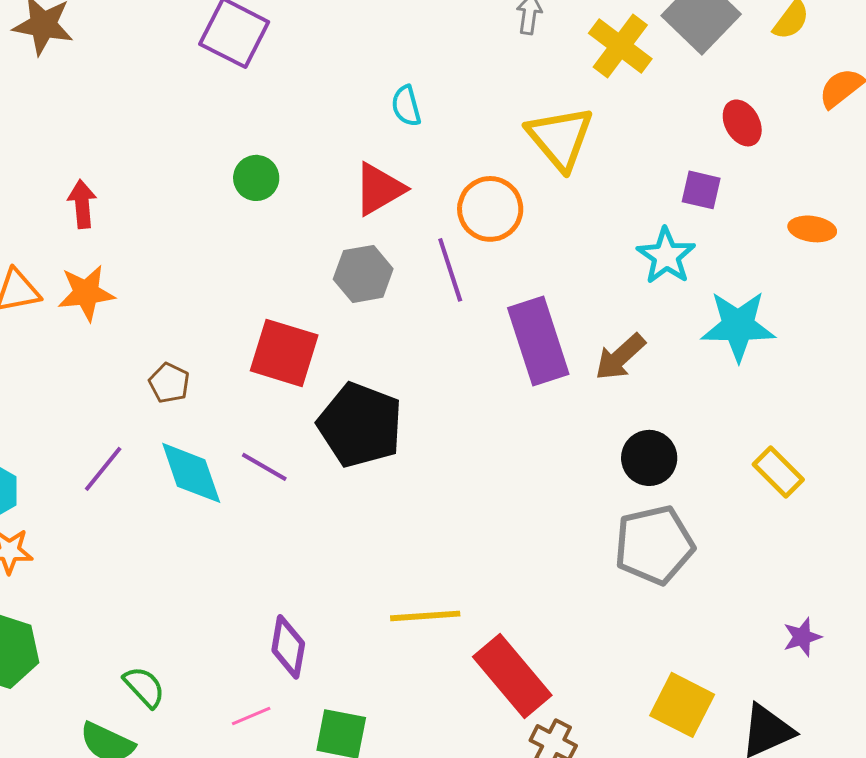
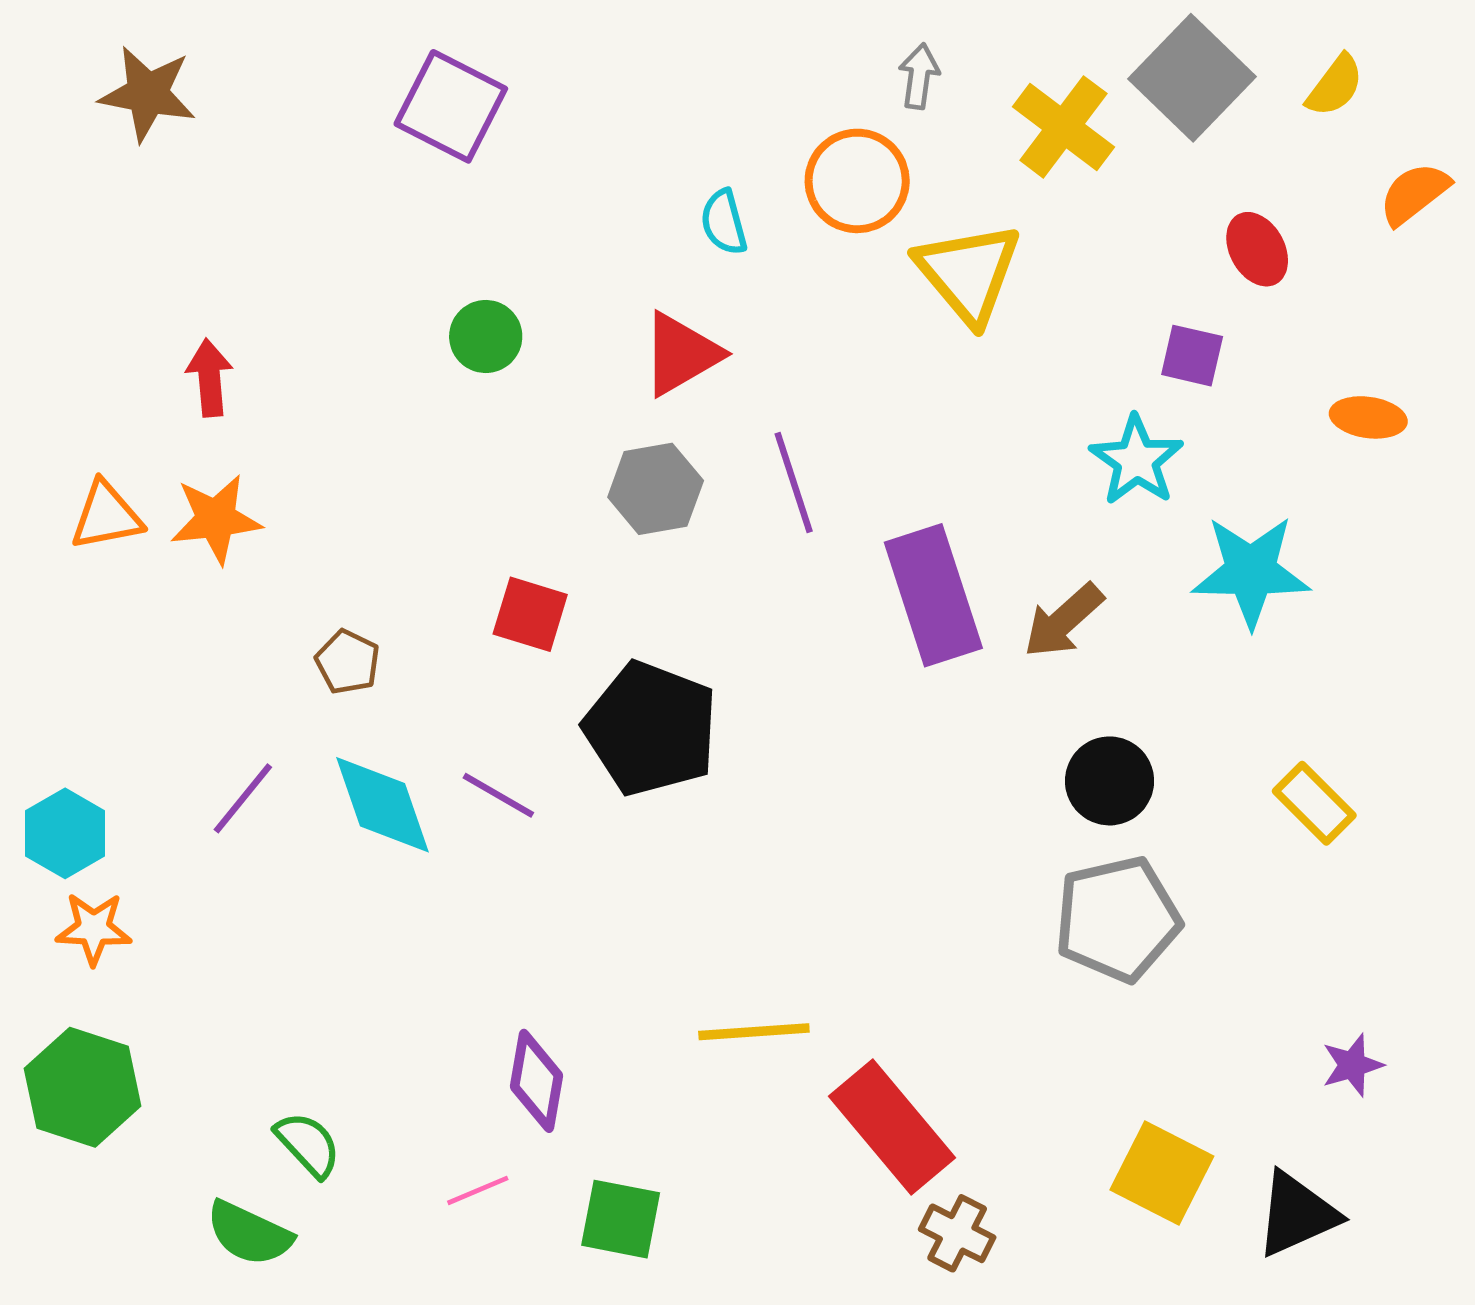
orange circle: (490, 209) -> (857, 181), moved
red square: (284, 353) -> (530, 614), size x0.7

